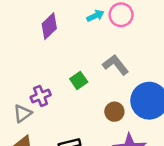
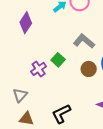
purple cross: (41, 96) -> (39, 69), moved
brown circle: (114, 112) -> (89, 69), moved

